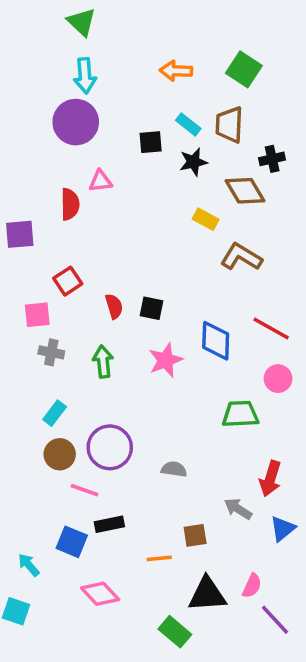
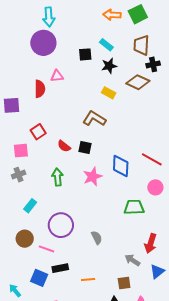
green square: (244, 69) -> (138, 14), turned 30
orange arrow: (176, 71) -> (112, 15), moved
brown trapezoid: (229, 125) -> (141, 45), moved
brown diamond: (245, 191) -> (138, 82), turned -35
yellow rectangle: (206, 219) -> (109, 93), moved
brown L-shape: (241, 257) -> (94, 119), moved
red semicircle: (114, 306) -> (64, 146), turned 144
gray cross: (51, 352) -> (19, 175), moved, turned -32
brown circle: (60, 454) -> (25, 239), moved
gray semicircle: (174, 469) -> (97, 238), turned 56
brown square: (195, 535) -> (124, 283), moved
orange line: (159, 558) -> (88, 280), moved

